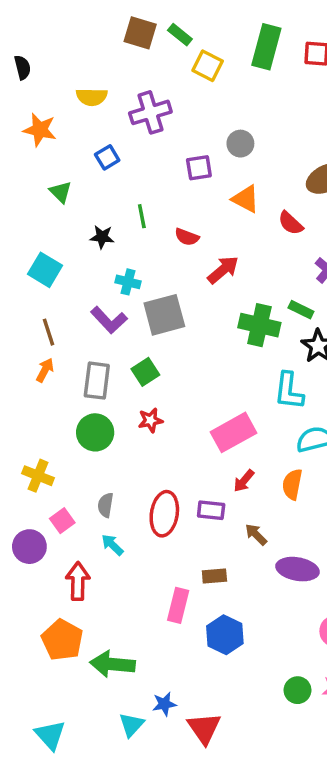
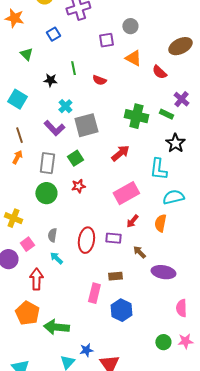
red arrow: (223, 270) -> (120, 153), moved
cyan cross: (128, 282) -> (65, 106), turned 32
green rectangle: (301, 310) -> (166, 114), moved
green cross: (259, 325) -> (136, 116), moved

